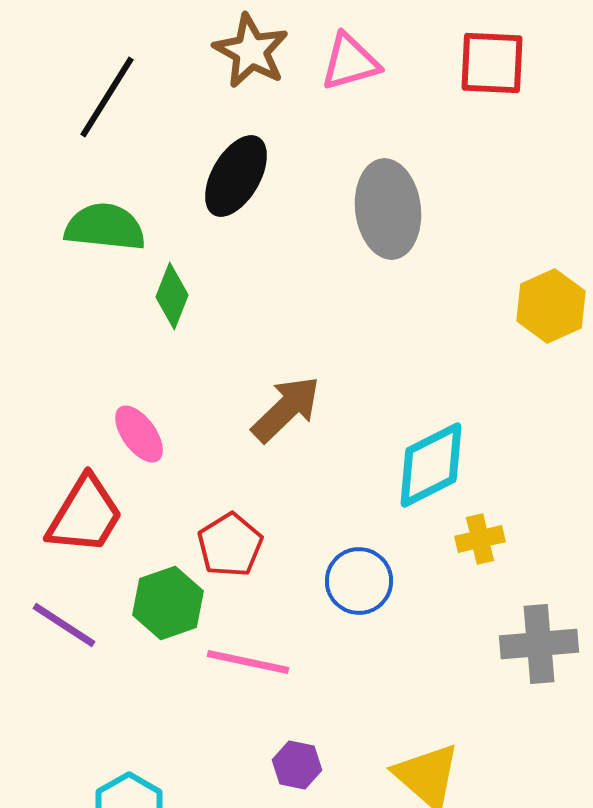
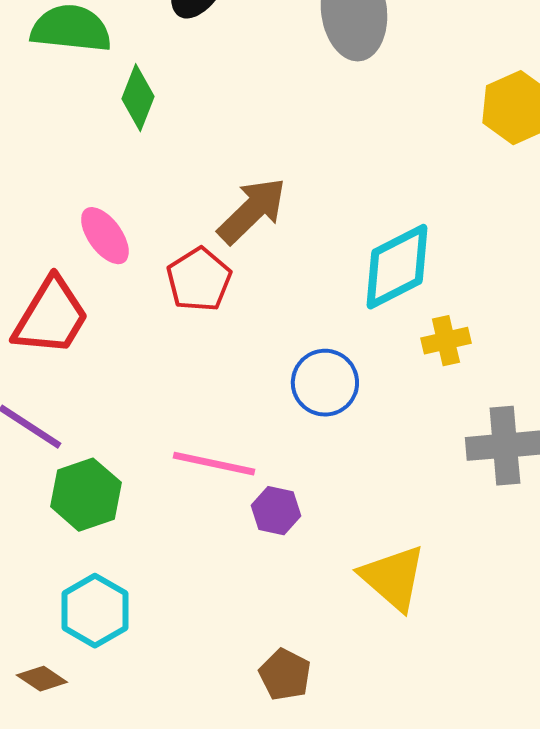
red pentagon: (230, 545) -> (199, 280), moved
green hexagon: (168, 603) -> (86, 495), moved
purple hexagon: (297, 765) -> (276, 511), moved

